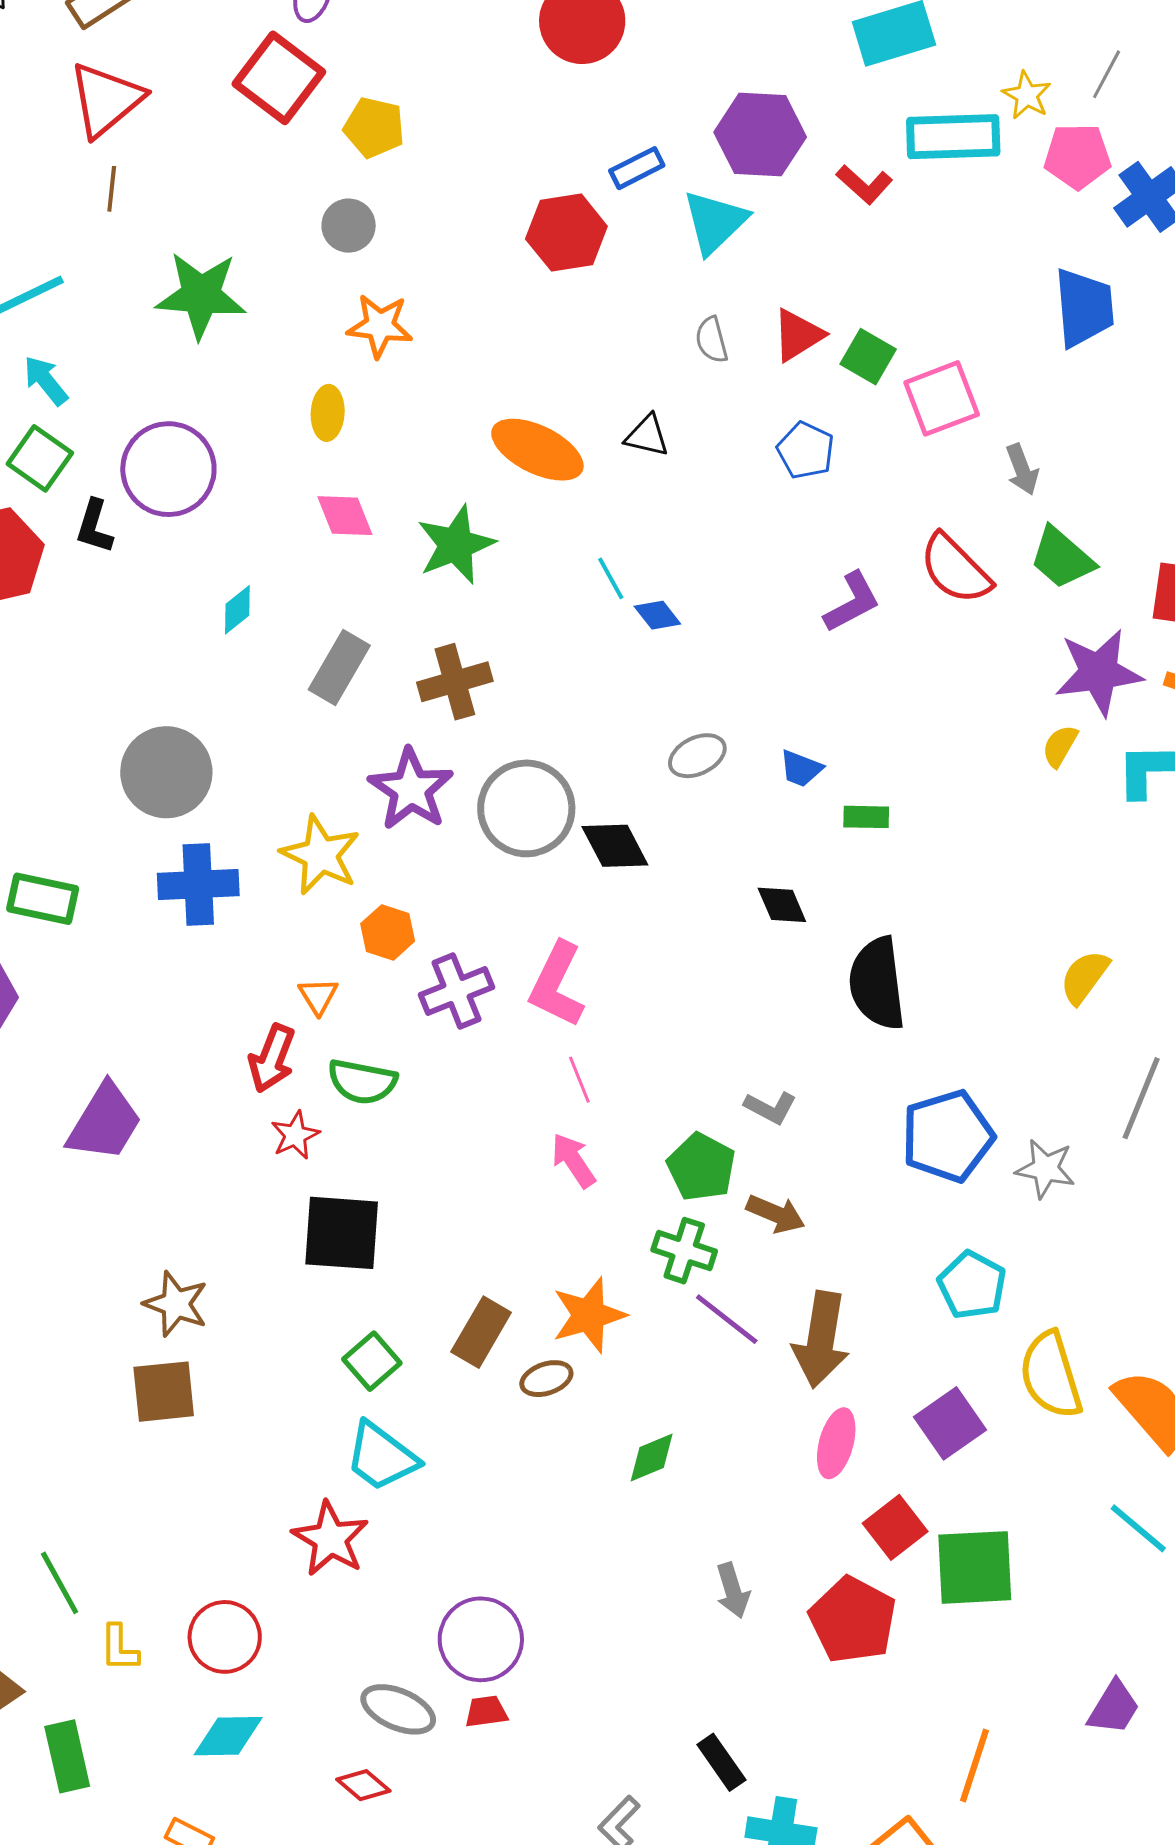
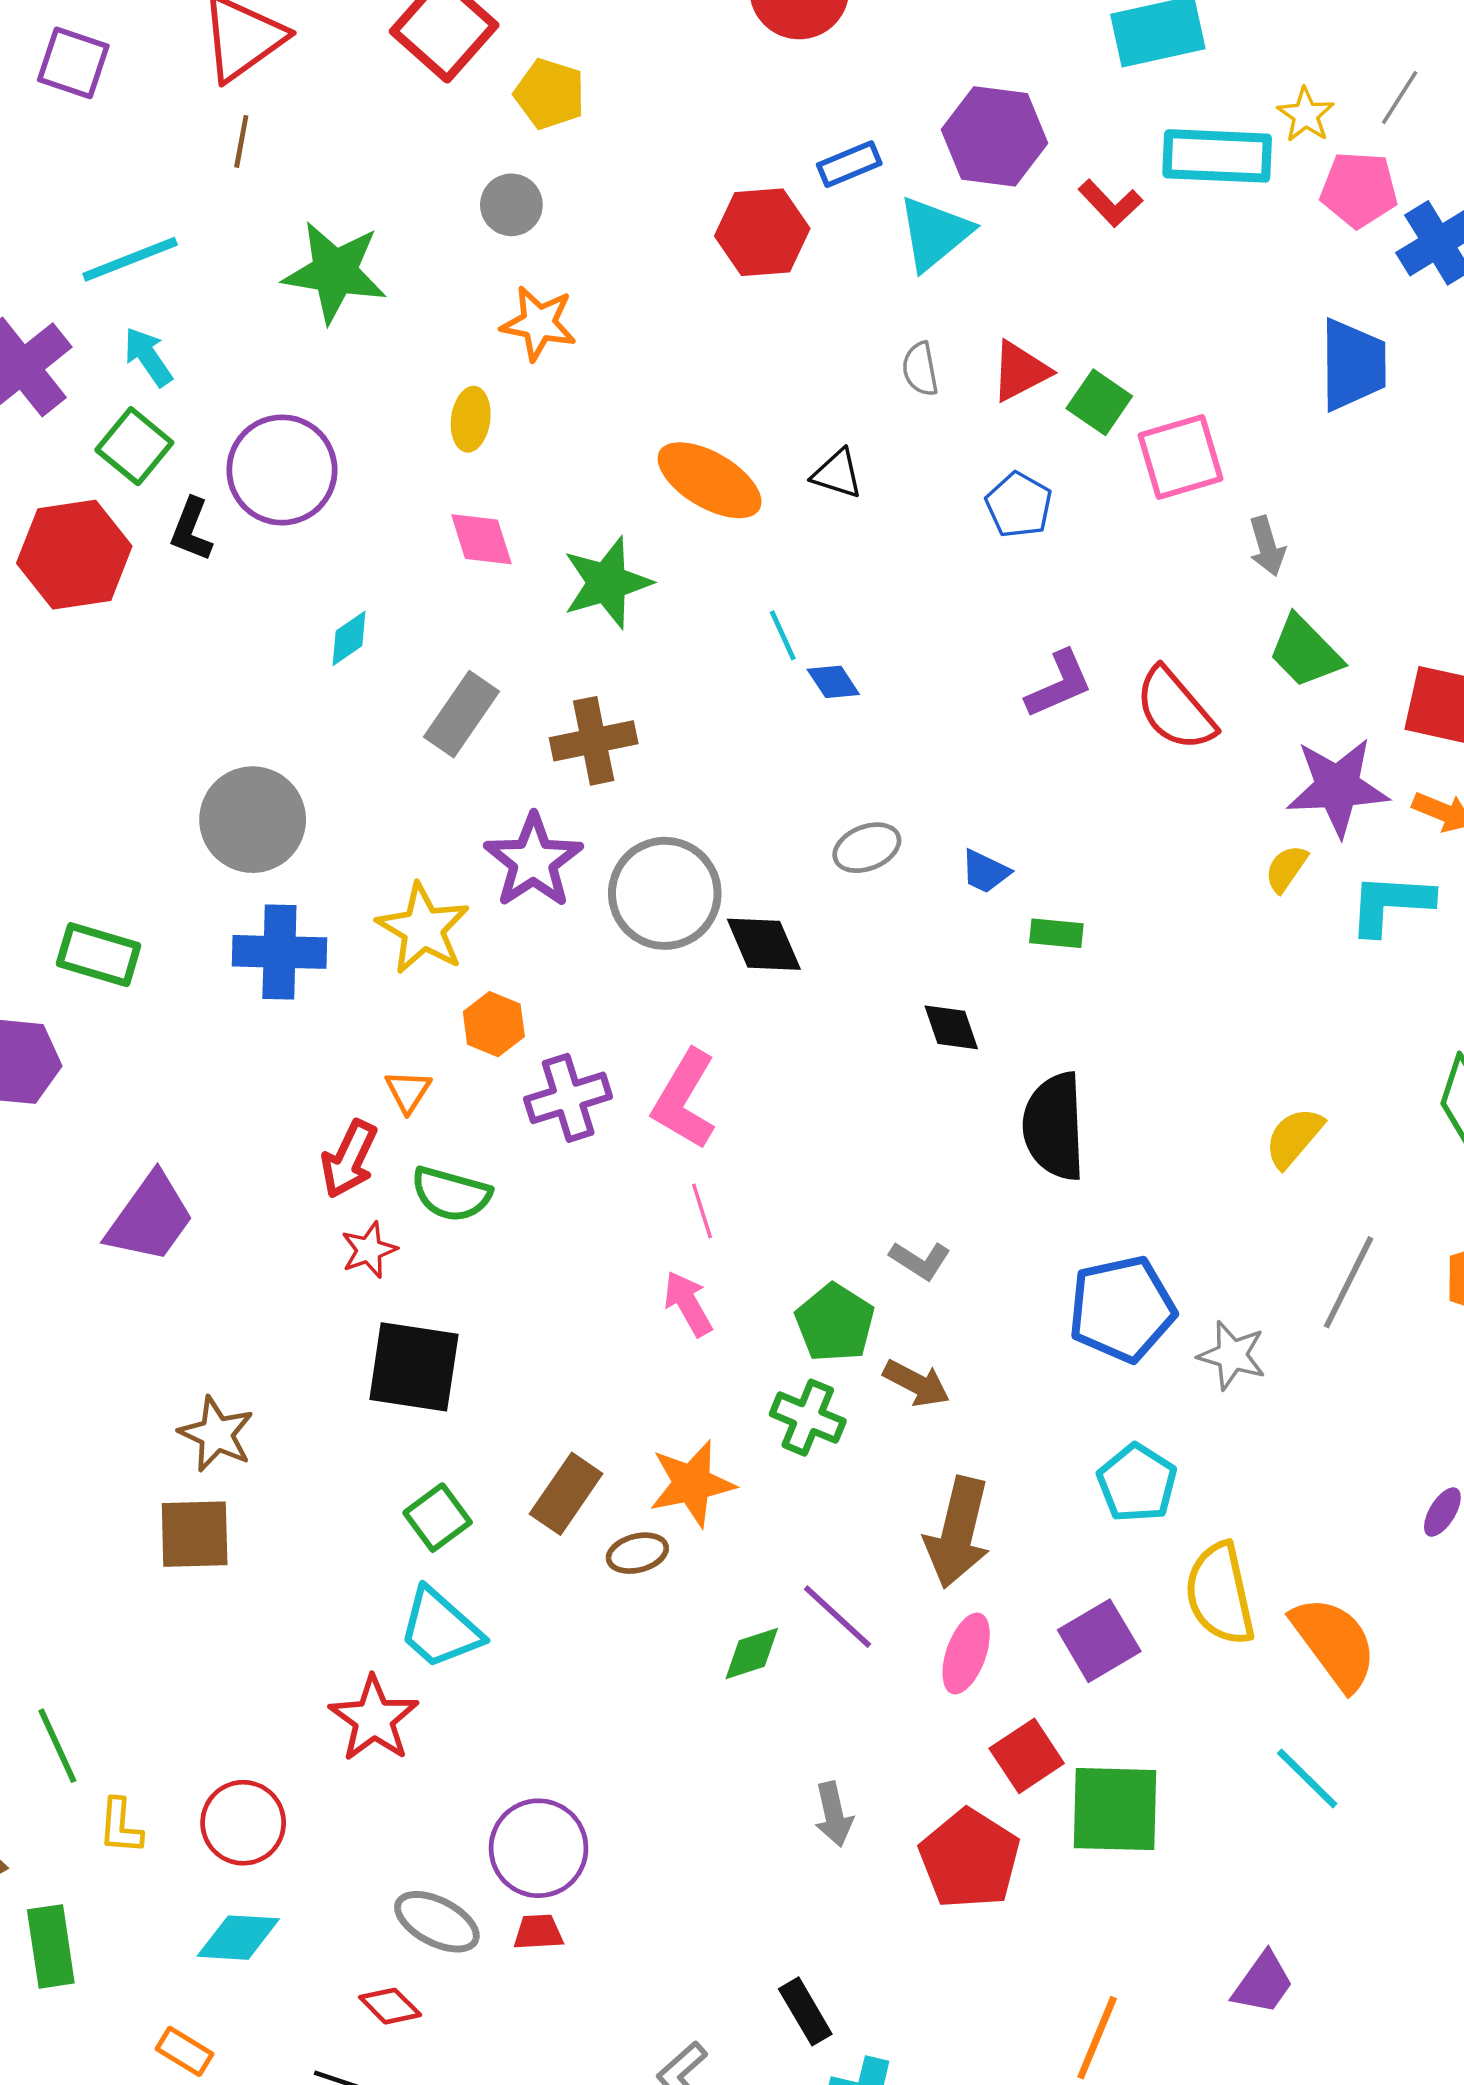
red semicircle: (955, 569) -> (1175, 709), moved
purple line: (727, 1319) -> (837, 1617), moved

